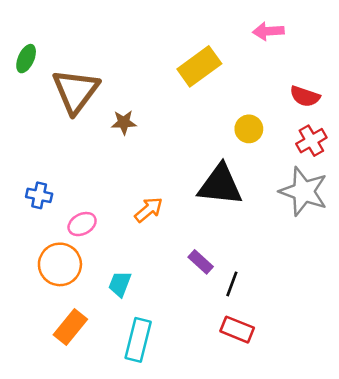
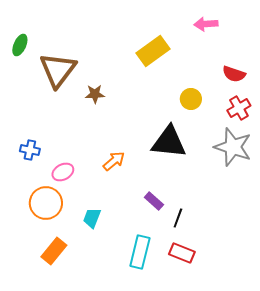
cyan rectangle: (138, 340) -> (140, 252), moved

